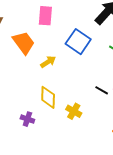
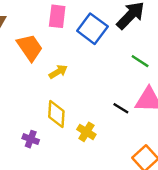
blue square: (78, 42) -> (92, 29), moved

